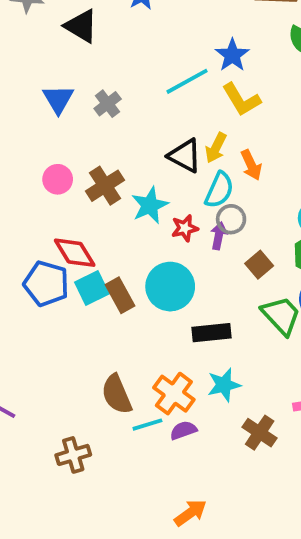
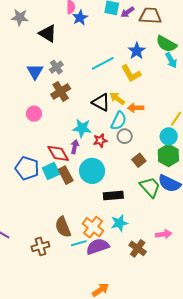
blue star: (232, 55) -> (137, 51), moved
gray cross: (108, 104) -> (56, 67), moved
yellow arrow: (216, 148) -> (117, 99), turned 98
orange arrow: (251, 165) -> (136, 108), turned 112
brown cross: (105, 186) -> (61, 91), moved
cyan star: (150, 205) -> (82, 128), turned 30
purple arrow: (219, 236) -> (75, 147), moved
red diamond: (75, 253) -> (58, 153), moved
purple semicircle: (183, 430) -> (98, 247), size x1.6
brown cross: (73, 455) -> (40, 246), moved

